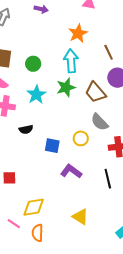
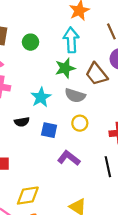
cyan star: (36, 95) -> (41, 97), moved
gray semicircle: (100, 122) -> (75, 96), moved, turned -30
black semicircle: (26, 129) -> (22, 122), moved

